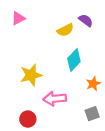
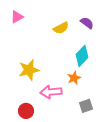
purple semicircle: (86, 20) -> (87, 23), moved
cyan diamond: (74, 60) -> (82, 56), moved
orange star: (93, 84) -> (74, 78), moved

